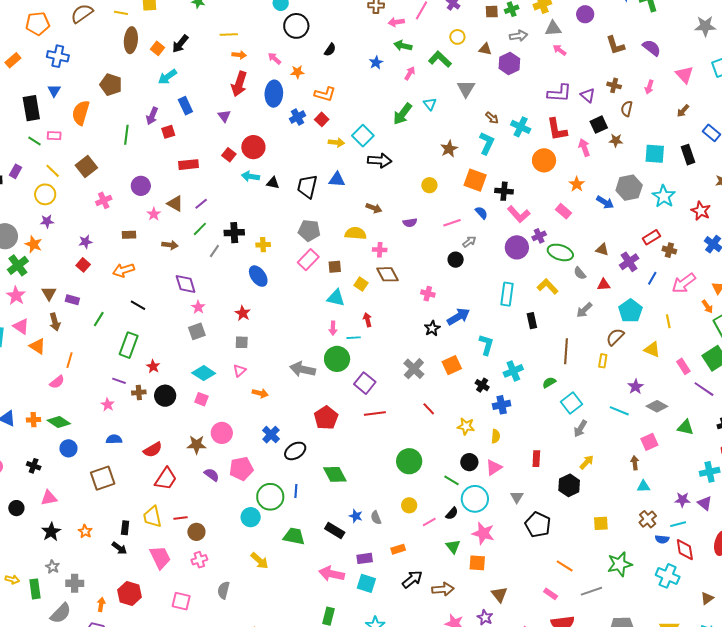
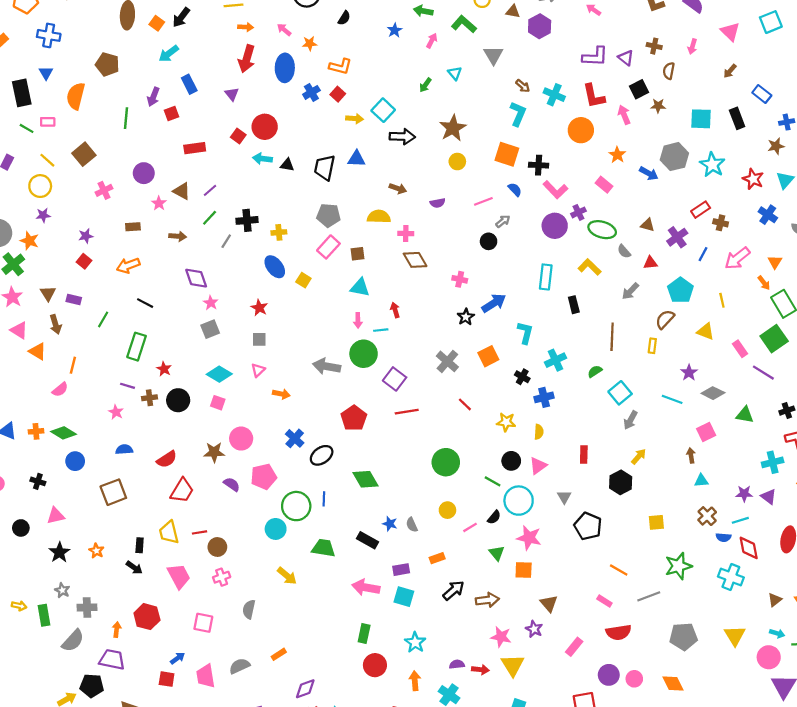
green arrow: (403, 114) -> (425, 85), size x0.6
brown star: (449, 149) -> (453, 128), moved, size x1.4
yellow square: (361, 284) -> (303, 280), moved

